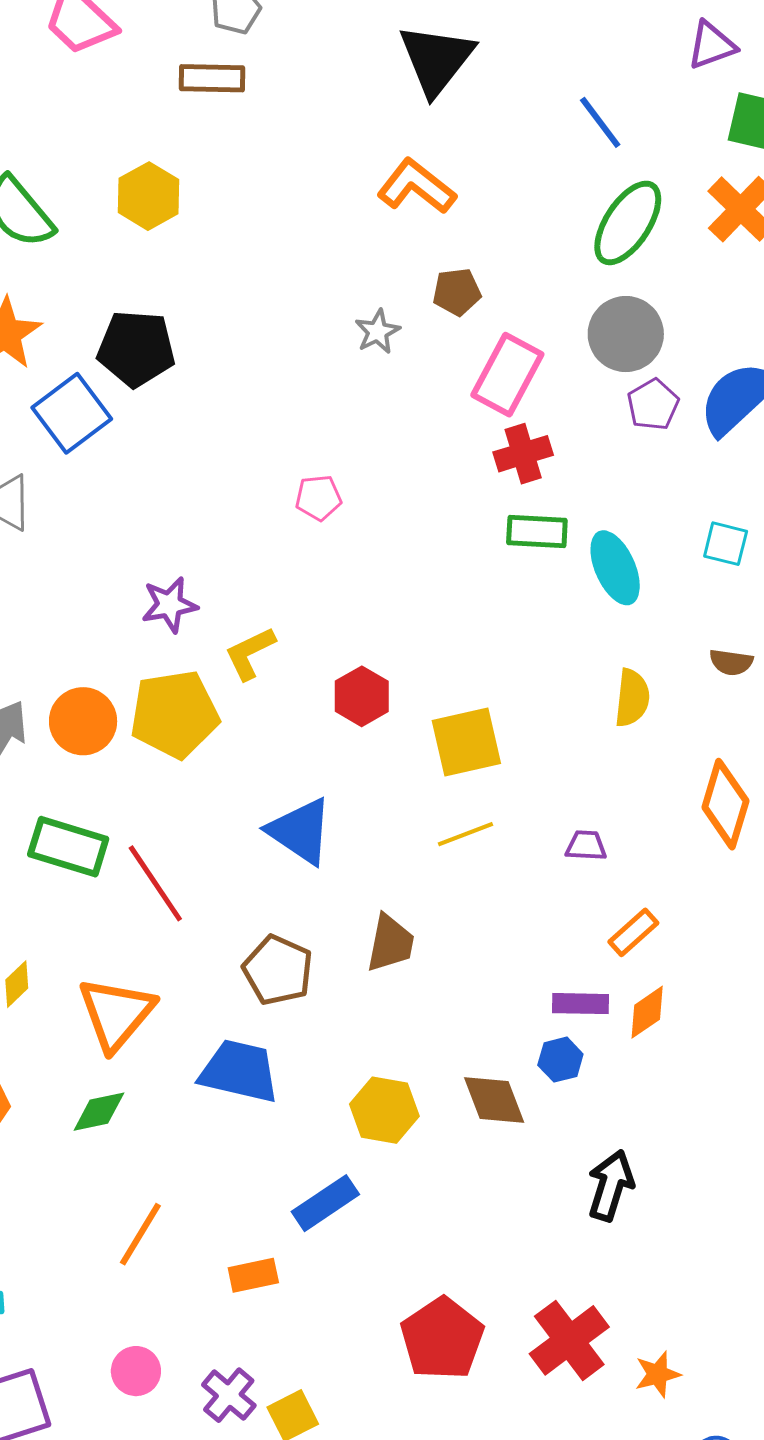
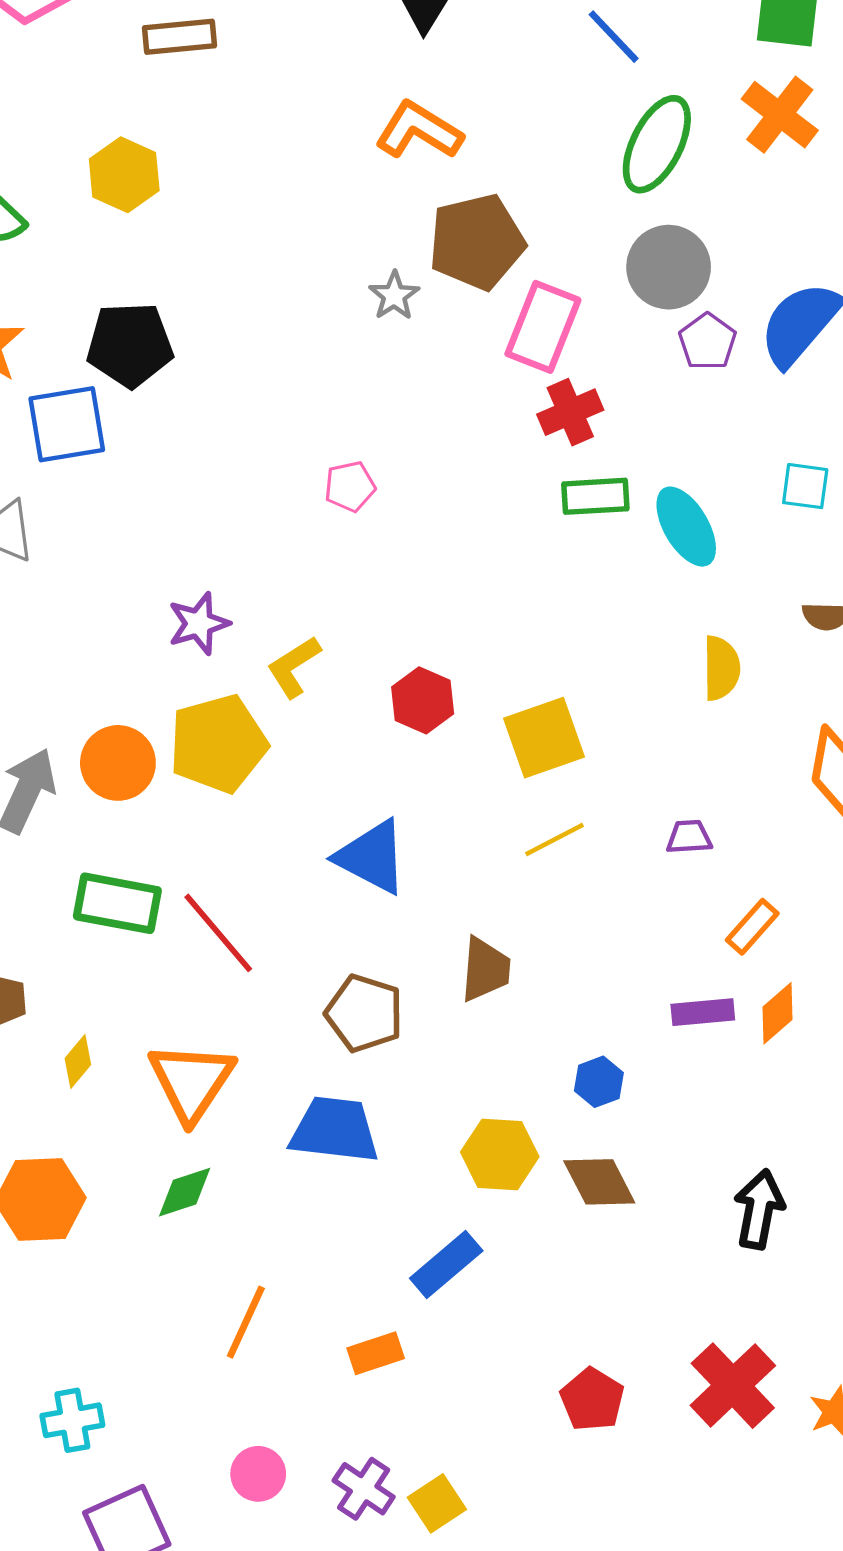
brown pentagon: (457, 292) -> (477, 242), size x1.8
blue square: (72, 413) -> (67, 424), turned 34
blue hexagon: (560, 1060) -> (599, 1082), moved
brown diamond: (494, 1100) -> (599, 1182), moved
red pentagon: (442, 1339) -> (592, 1399), size x0.7

